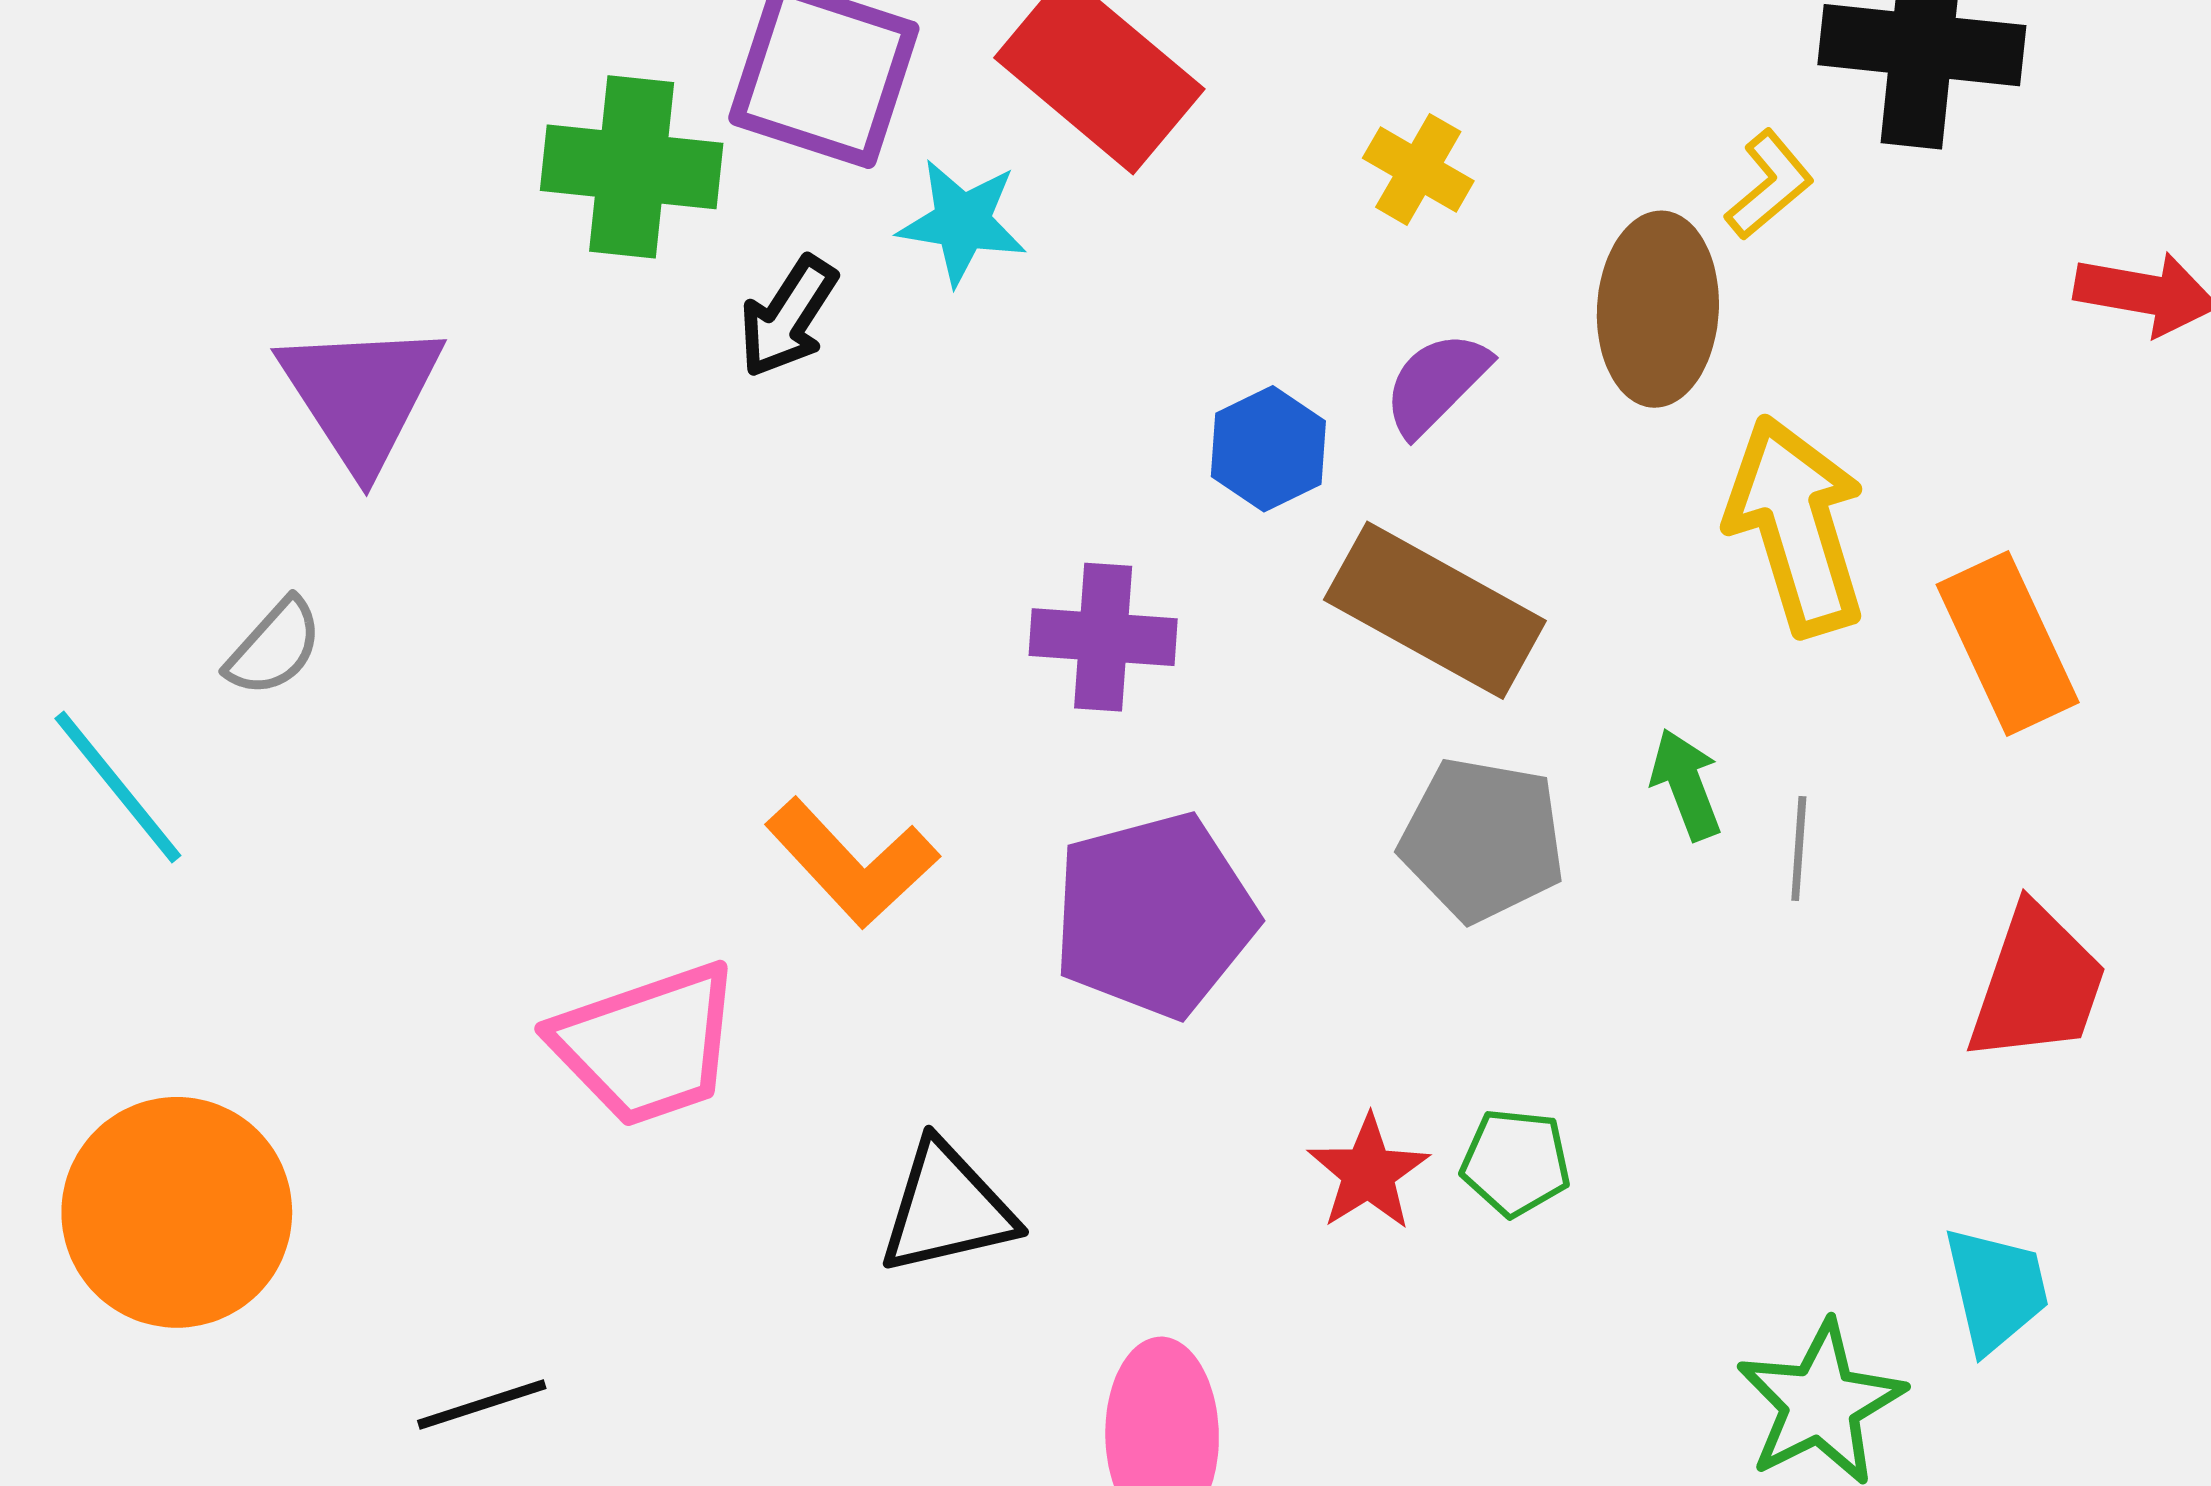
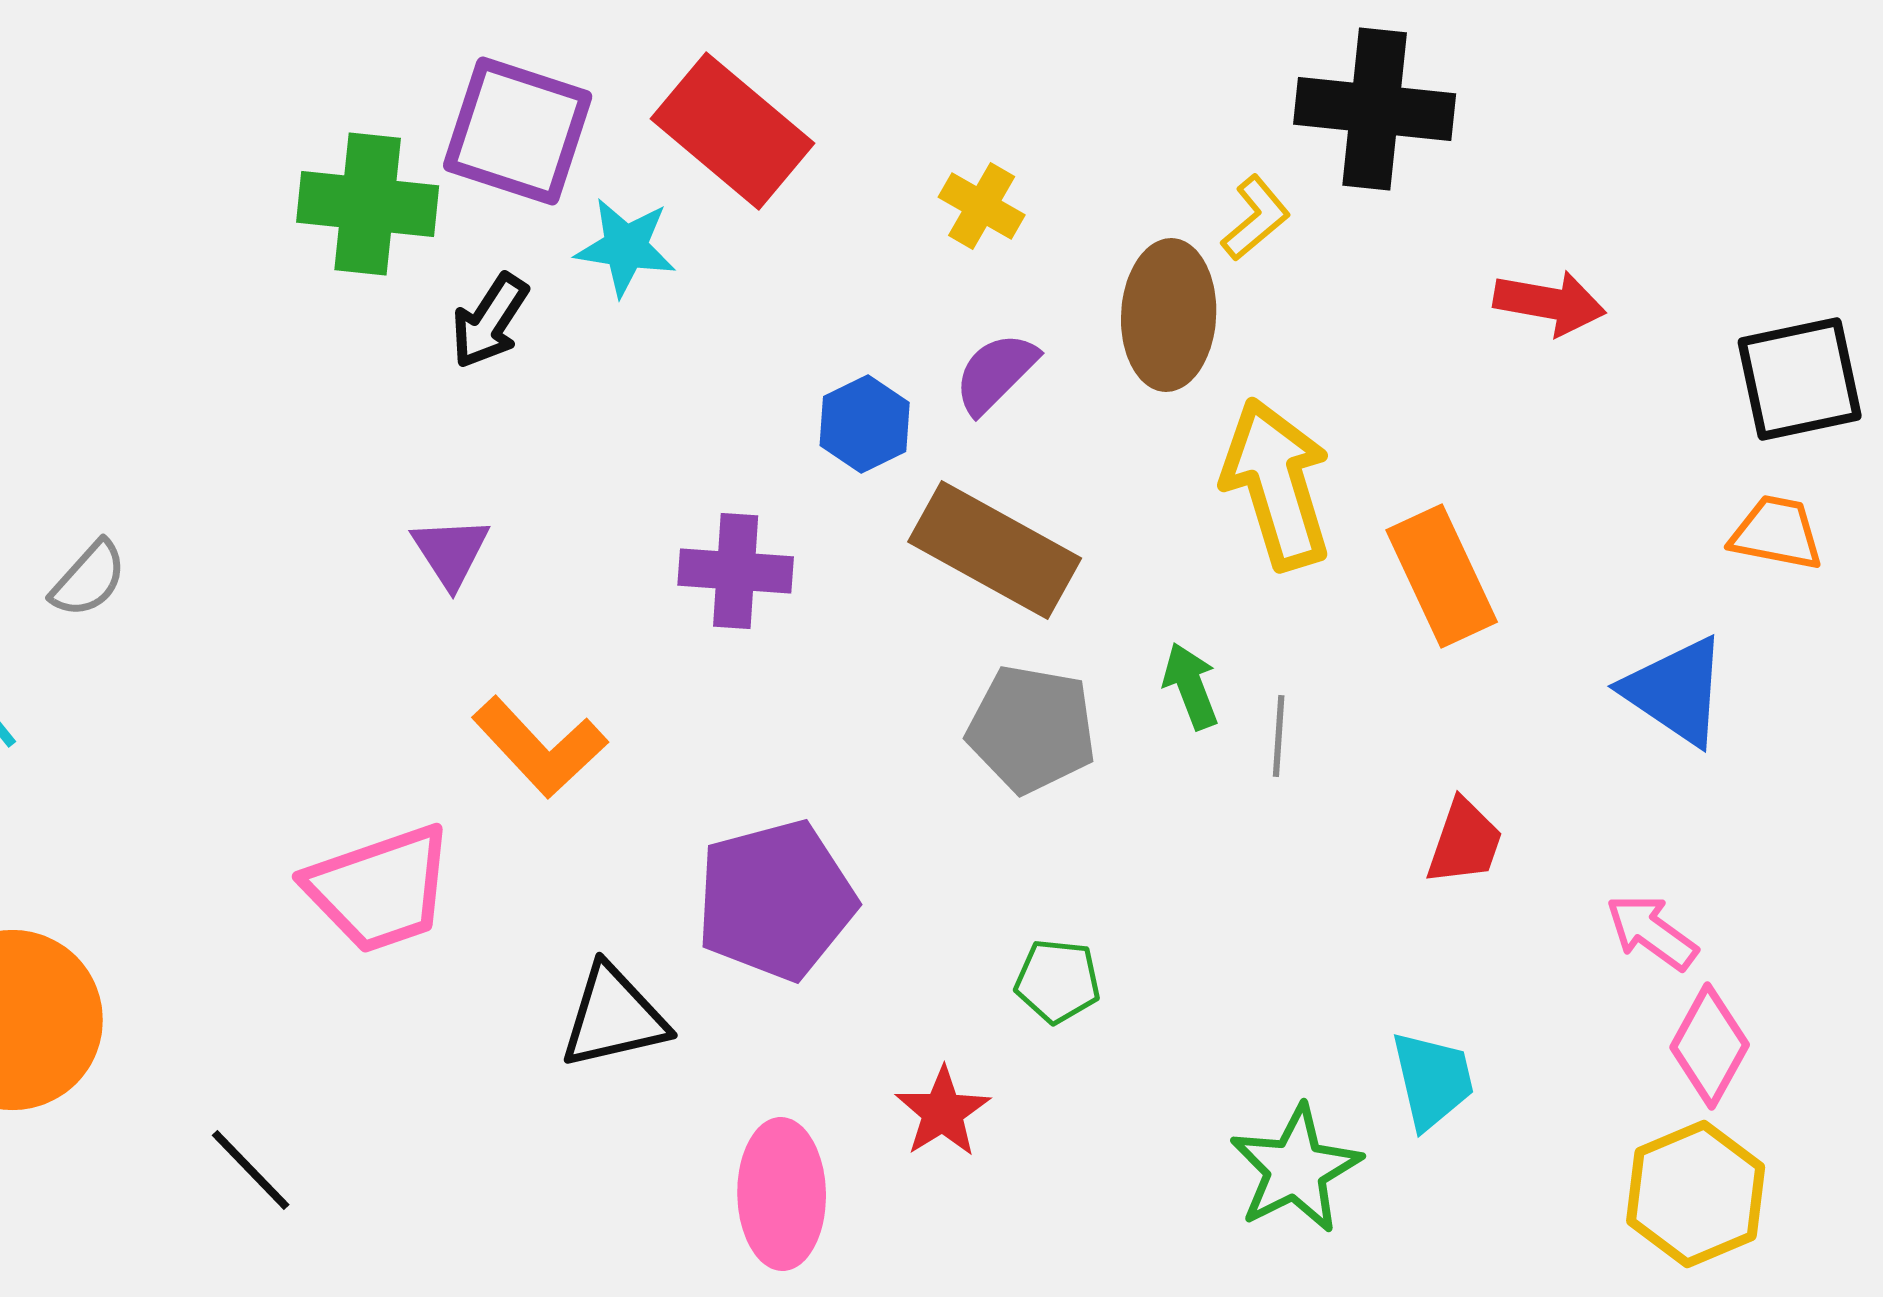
purple triangle: (361, 395) -> (451, 552), moved, size x0.6
purple pentagon: (1154, 915) -> (776, 900), moved
red trapezoid: (2037, 984) -> (1465, 842), size x0.7
red star: (1368, 1173) -> (943, 1112), moved
black line: (482, 1405) -> (251, 1170), turned 64

